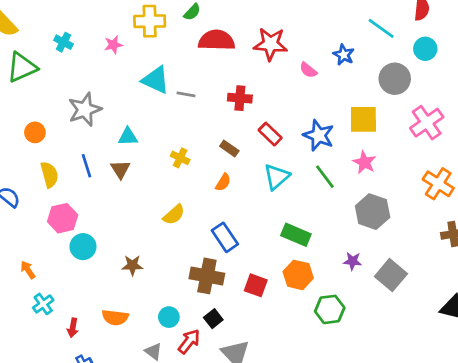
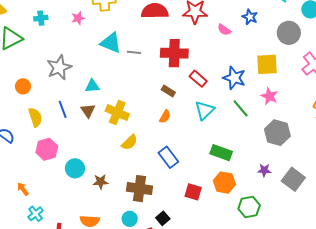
cyan cross: (63, 42) -> (41, 18), turned -32
red cross: (240, 98) -> (174, 53), size x1.5
yellow cross: (180, 158) -> (117, 113), moved, size x1.6
cyan circle: (83, 247) -> (75, 168), moved
brown cross: (207, 276) -> (139, 189), moved

